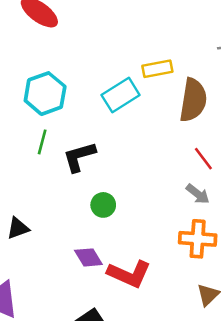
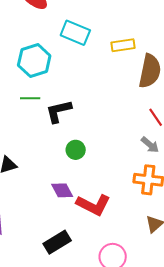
cyan rectangle: (121, 95) -> (75, 33), moved, turned 52
green line: (42, 142) -> (30, 98), turned 72

